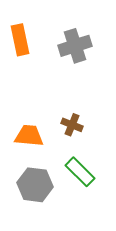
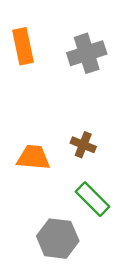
gray hexagon: (35, 185) -> (58, 239), moved

